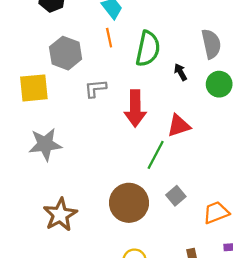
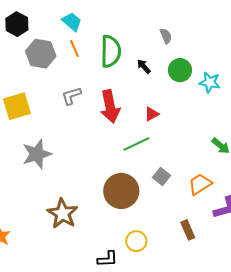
gray semicircle: (211, 44) -> (166, 36), size x0.6
gray hexagon: (66, 53) -> (41, 54), moved
red triangle: (179, 126) -> (152, 114), size x0.7
green line: (156, 155) -> (136, 144), turned 48

